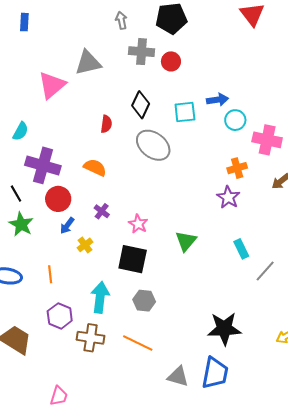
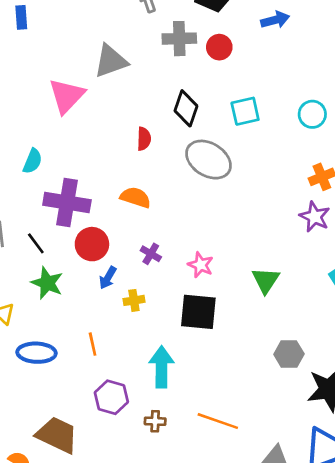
blue arrow: (217, 100) -> (275, 20), moved
yellow cross: (85, 245) -> (134, 300), turned 35
gray hexagon: (144, 301) -> (289, 354), moved
brown cross: (91, 338) -> (155, 421), size x0.6

